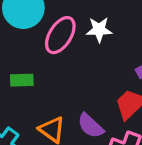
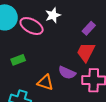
pink ellipse: (60, 35) -> (32, 26), turned -75

